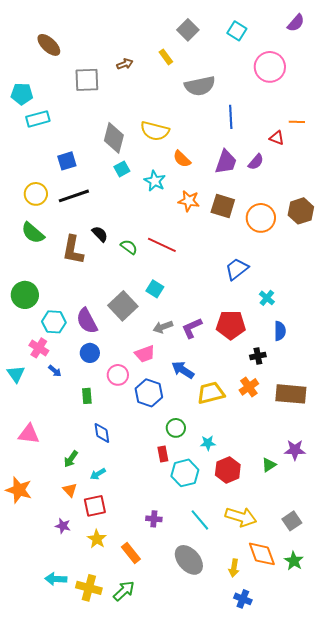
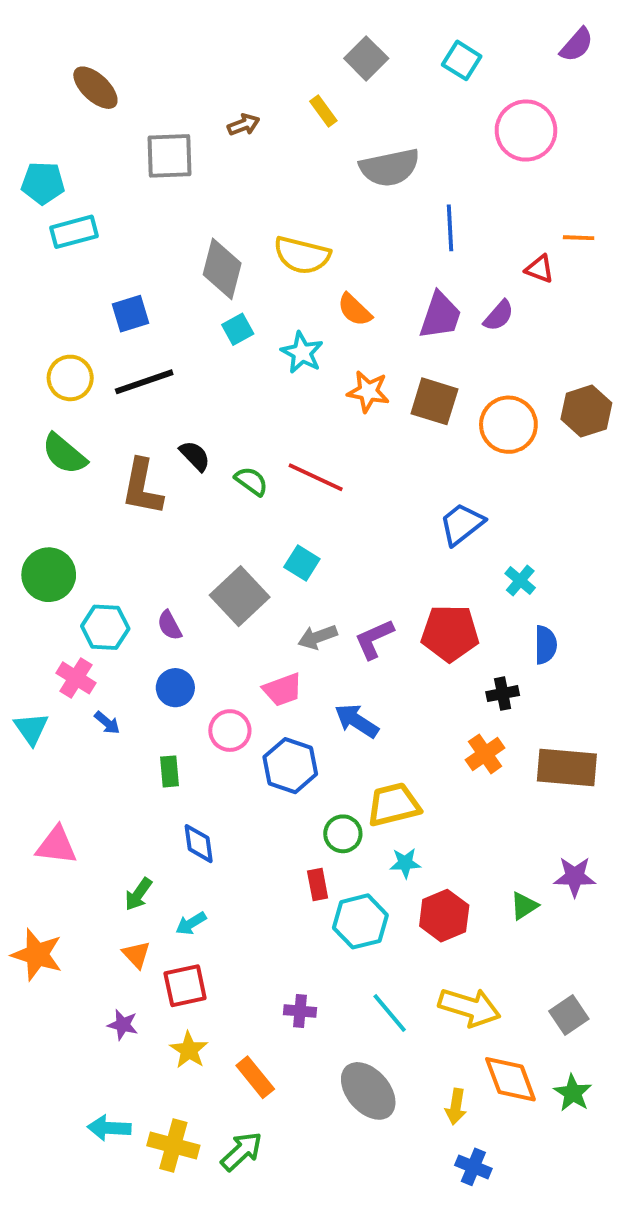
purple semicircle: (87, 321) -> (169, 625), size x0.6
yellow trapezoid: (211, 393) -> (394, 805), moved

